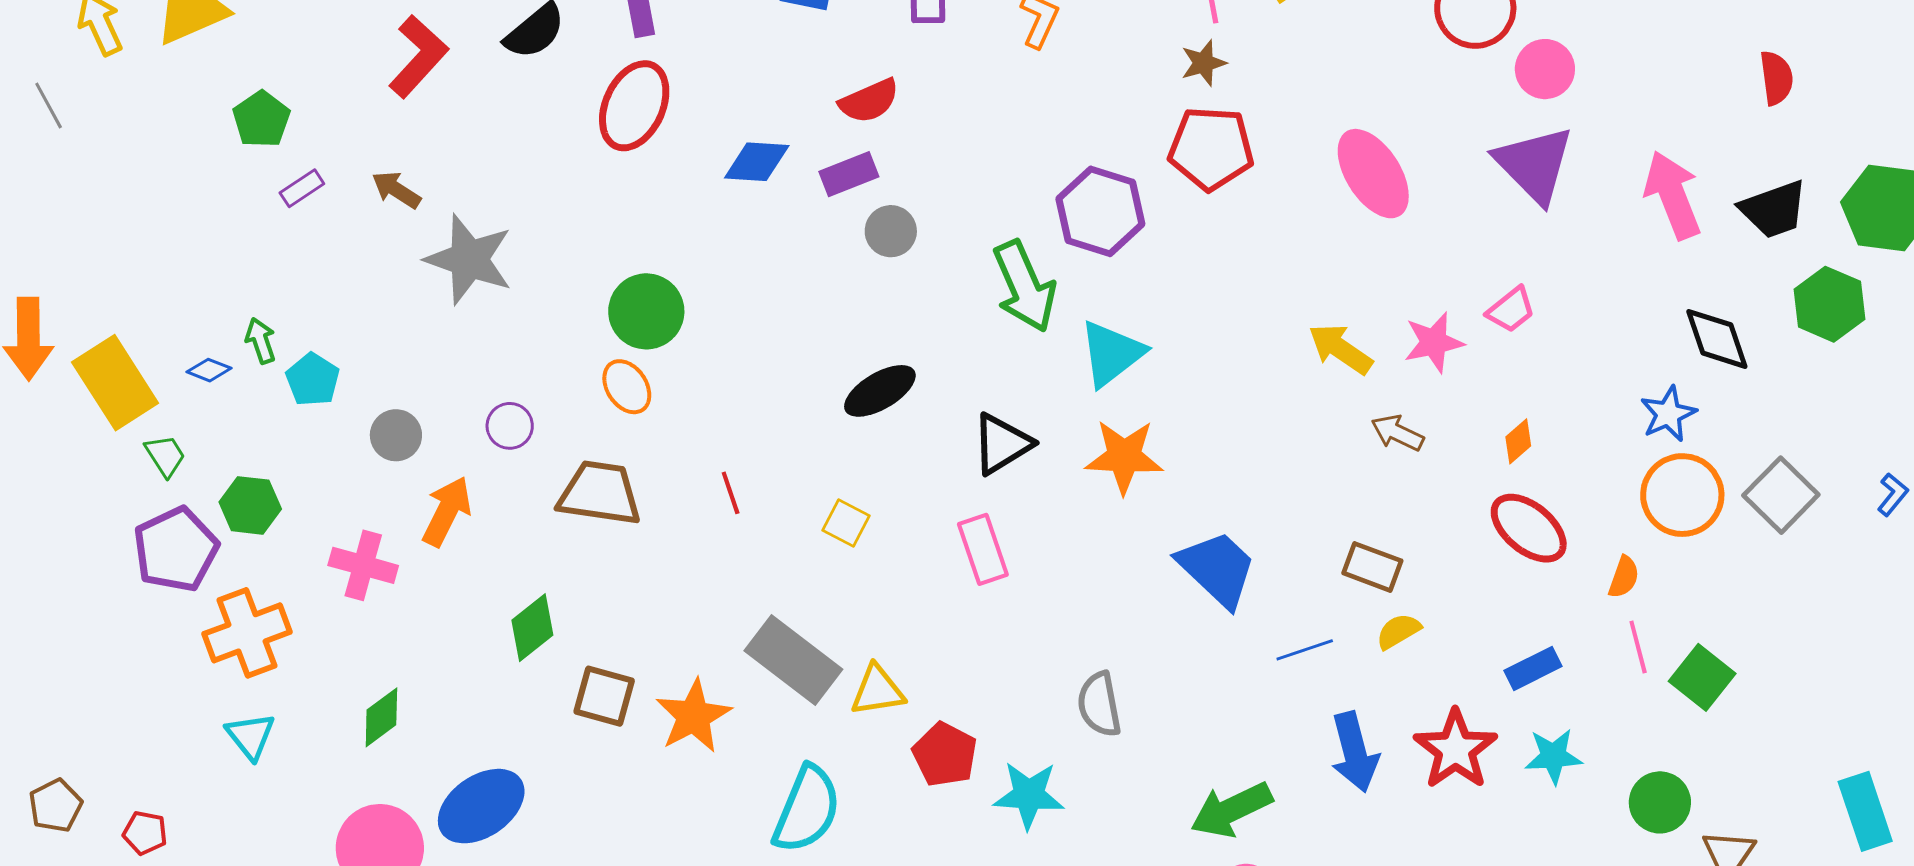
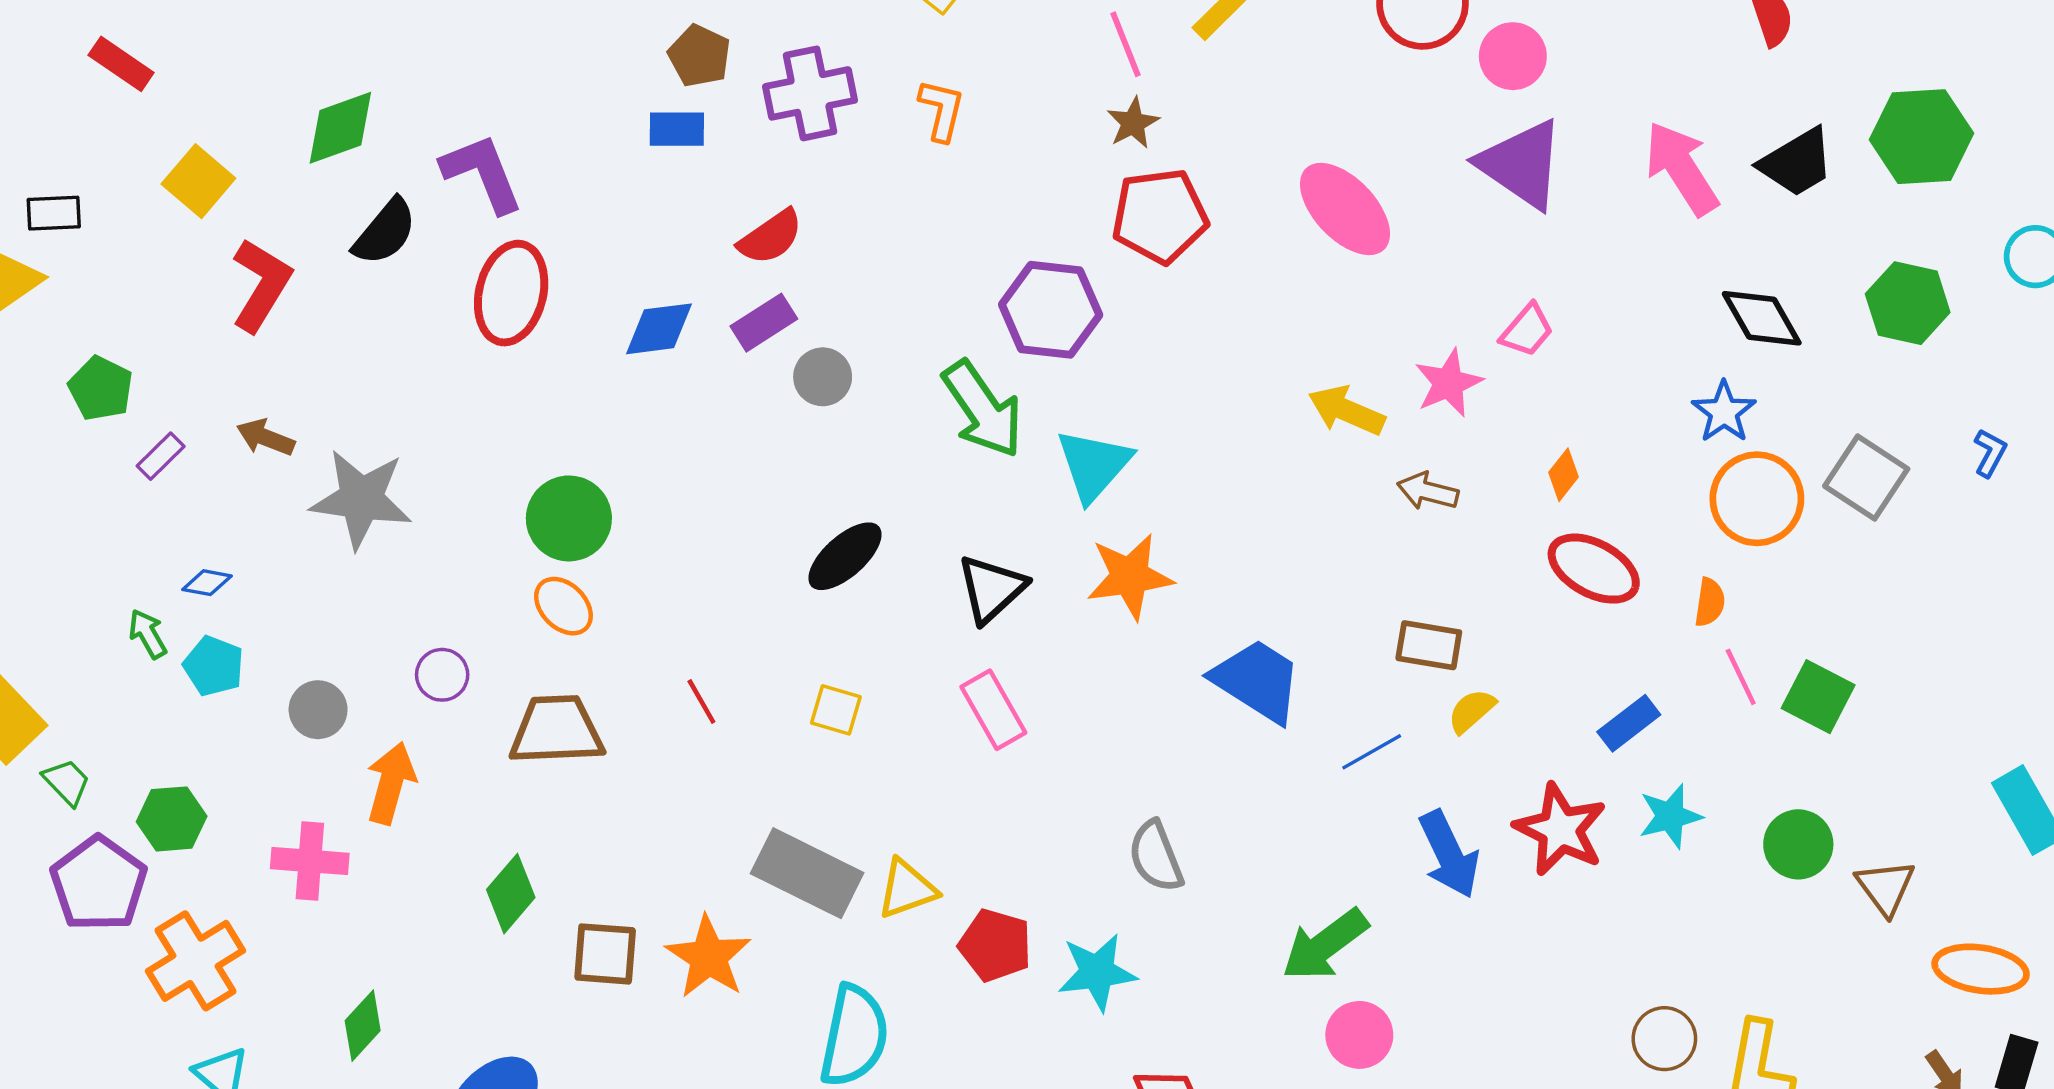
green hexagon: (1829, 304) -> (1908, 303), moved
blue diamond: (209, 370) -> (207, 583), moved

